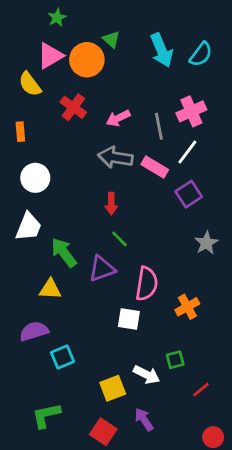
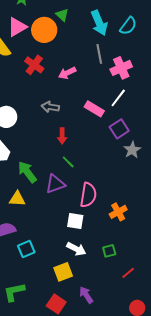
gray line: (159, 126) -> (99, 54), moved
gray arrow: (115, 157) -> (50, 107), moved, size x0.7
gray star: (206, 243) -> (132, 150), moved
white arrow: (147, 375) -> (76, 249), moved

